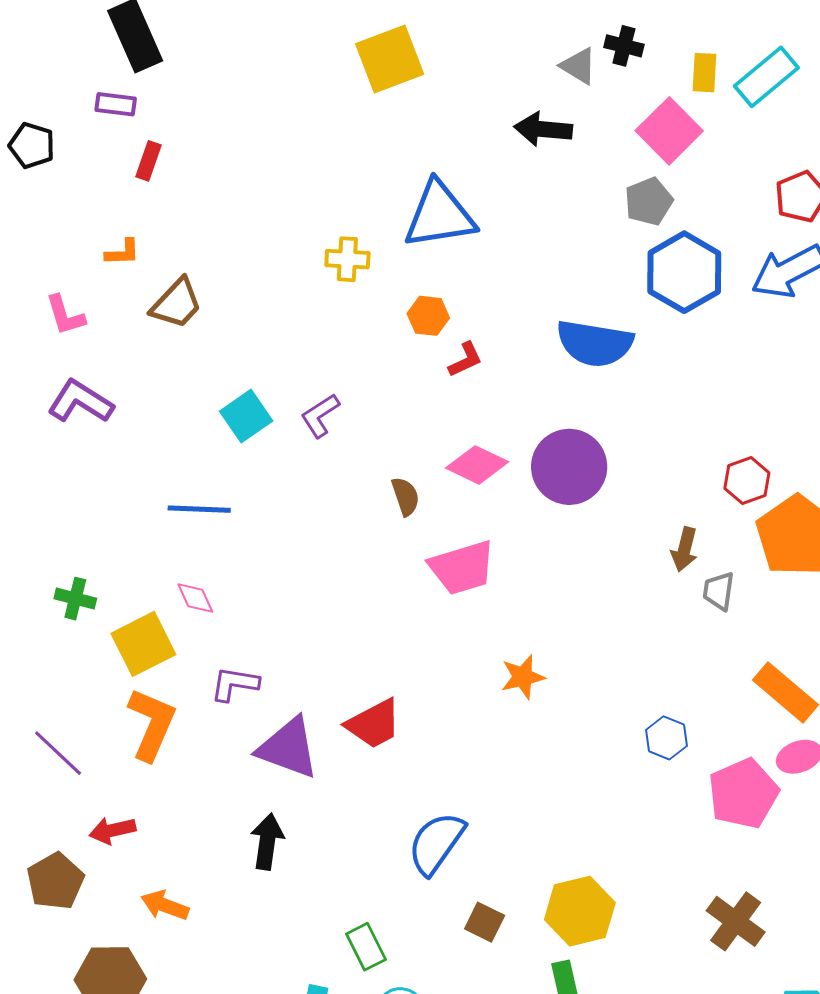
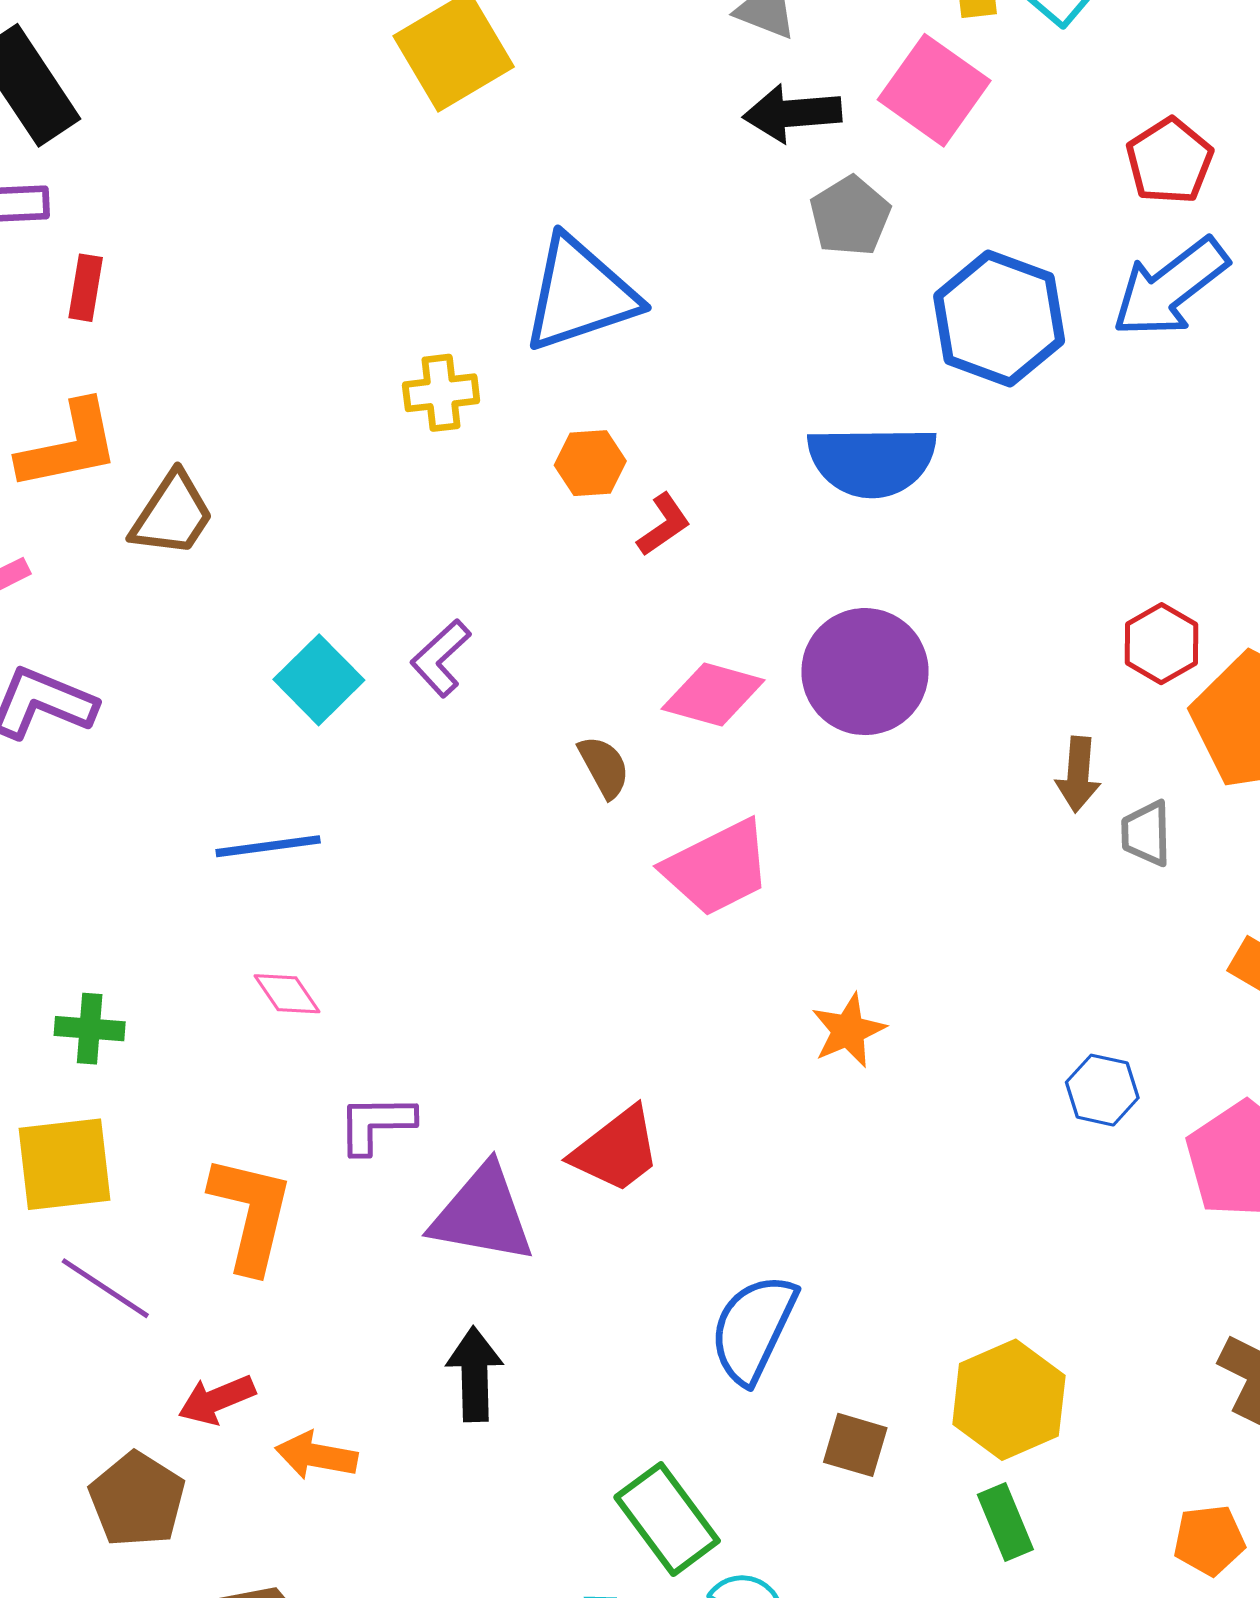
black arrow: (543, 129) -> (792, 113), moved
gray pentagon: (649, 201) -> (850, 216), moved
orange L-shape: (123, 252) -> (69, 446), size x1.8
yellow square: (143, 644) -> (64, 1164), moved, turned 30
orange arrow: (165, 905) -> (316, 1456), moved
green rectangle: (366, 947) -> (667, 1519), size x1.4

